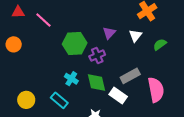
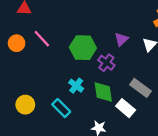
pink line: (43, 20) -> (42, 39), moved
purple cross: (97, 55) -> (106, 63), turned -35
gray rectangle: (130, 76) -> (140, 88), turned 60

